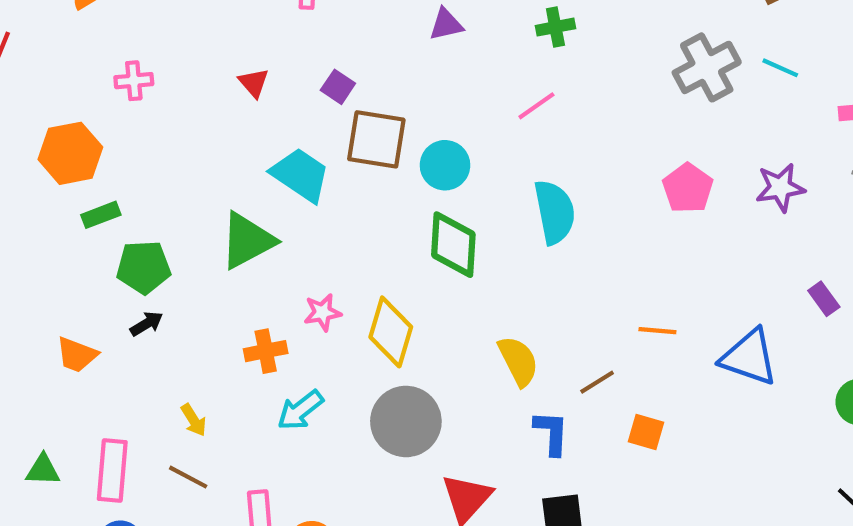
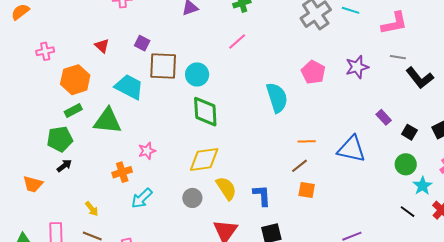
orange hexagon: (70, 153) -> (75, 80), moved
cyan semicircle: (555, 212) -> (277, 98), moved
green rectangle: (101, 215) -> (73, 110), moved
green triangle: (247, 241) -> (107, 121), turned 40
yellow diamond: (391, 332) -> (204, 159), moved, turned 72
yellow semicircle: (518, 361) -> (226, 188), moved
brown line: (597, 382) -> (300, 166), moved
gray circle: (406, 421) -> (192, 198), size x0.6

